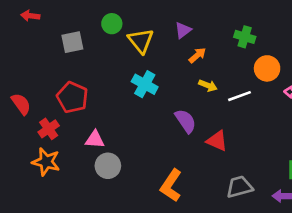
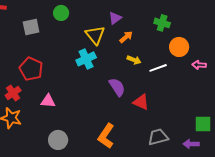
yellow triangle: (141, 41) -> (95, 35), moved
cyan cross: (145, 84) -> (86, 59), turned 36
gray circle: (108, 166) -> (58, 140), moved

